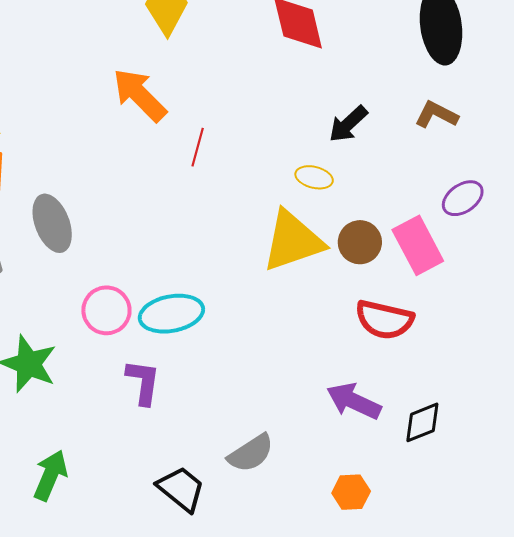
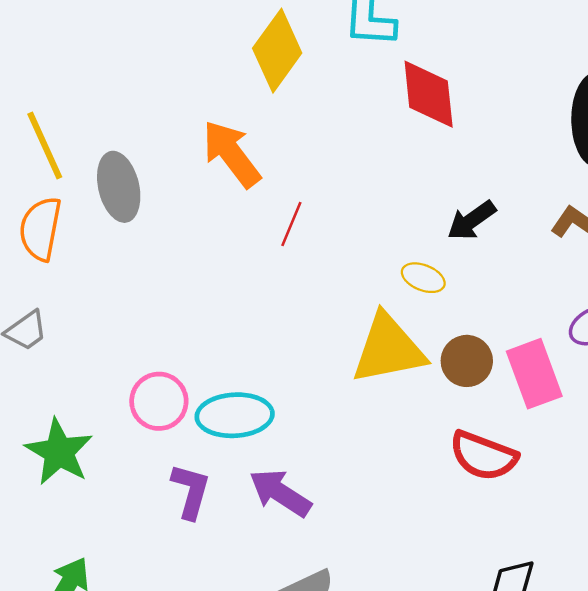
gray ellipse: (52, 223) -> (119, 187), moved
purple arrow: (354, 401) -> (280, 493), moved

